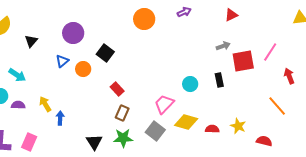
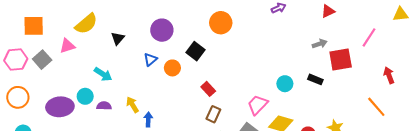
orange circle: (144, 19) -> (221, 23), moved
pink line: (270, 52) -> (369, 37), moved
black rectangle: (219, 80) -> (315, 79), turned -56

